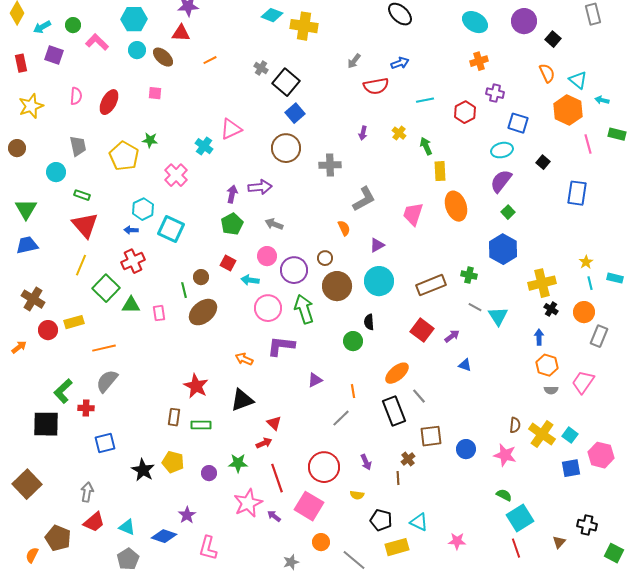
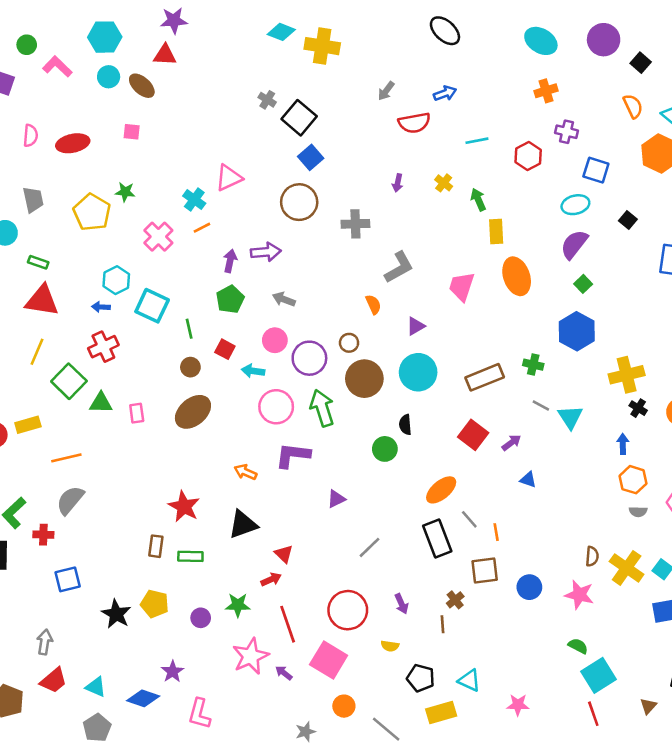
orange line: (210, 60) -> (202, 228), moved
red ellipse: (109, 102) -> (73, 143), turned 50
red triangle: (85, 225) -> (42, 301), turned -40
green line: (184, 290) -> (189, 329), moved
orange line: (353, 391) -> (496, 532), moved

